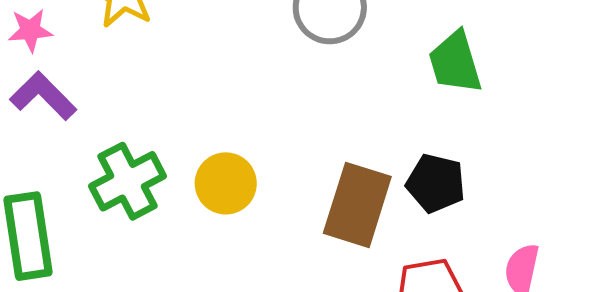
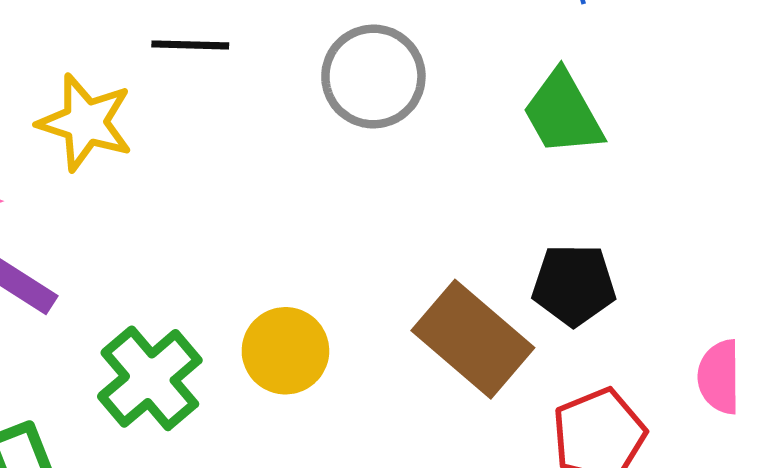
brown rectangle: (357, 205) -> (473, 339), turned -54

